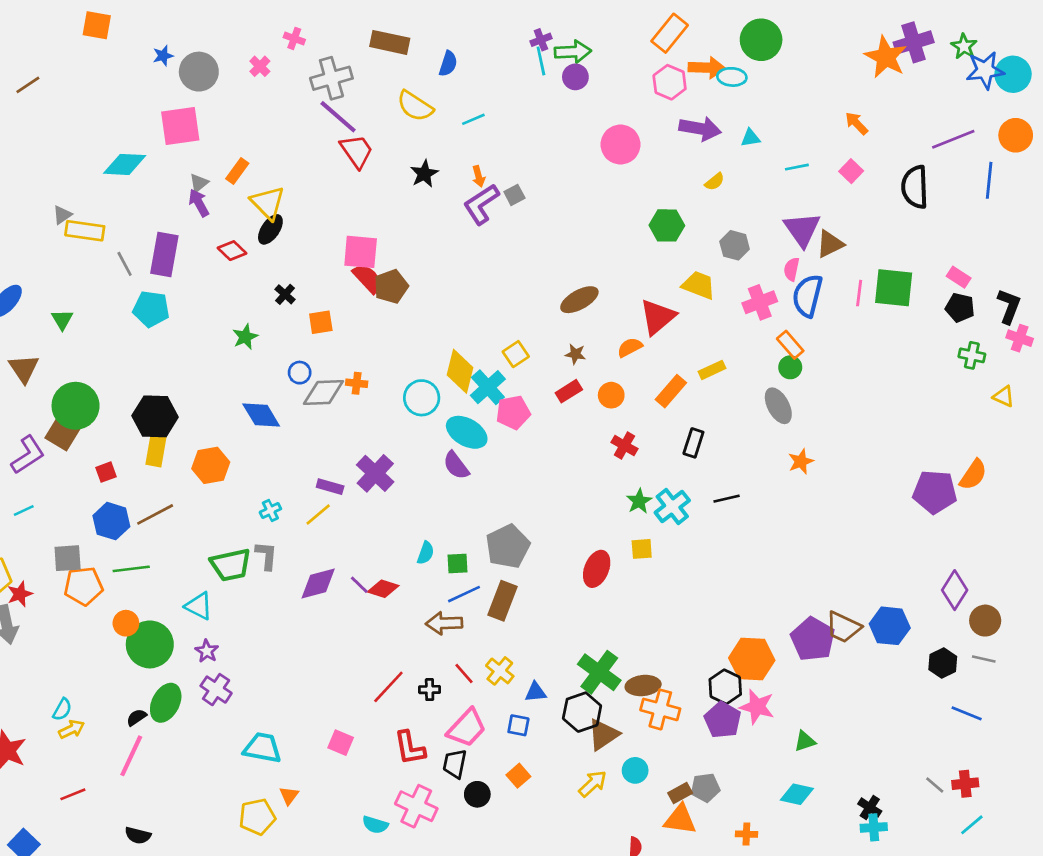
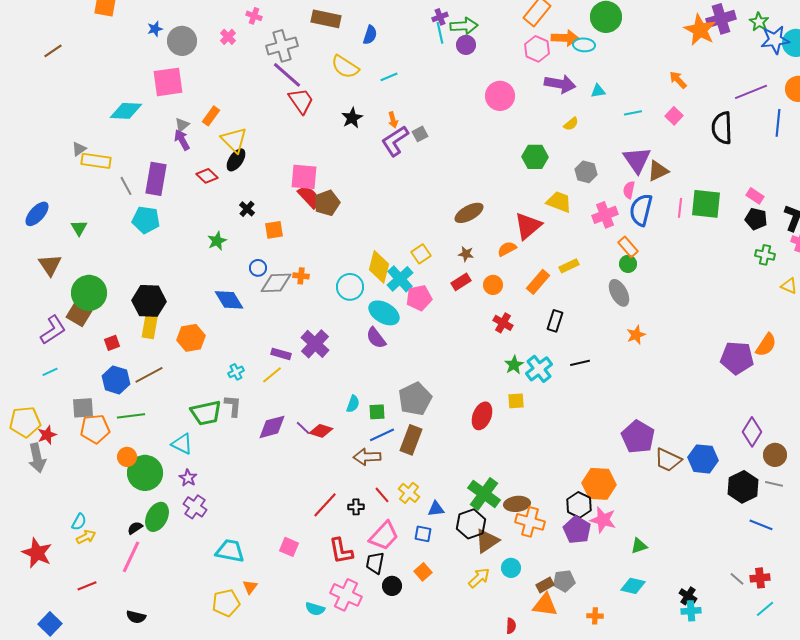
purple pentagon: (813, 639) -> (638, 437), moved
black hexagon: (943, 663) -> (743, 487), size x1.4

